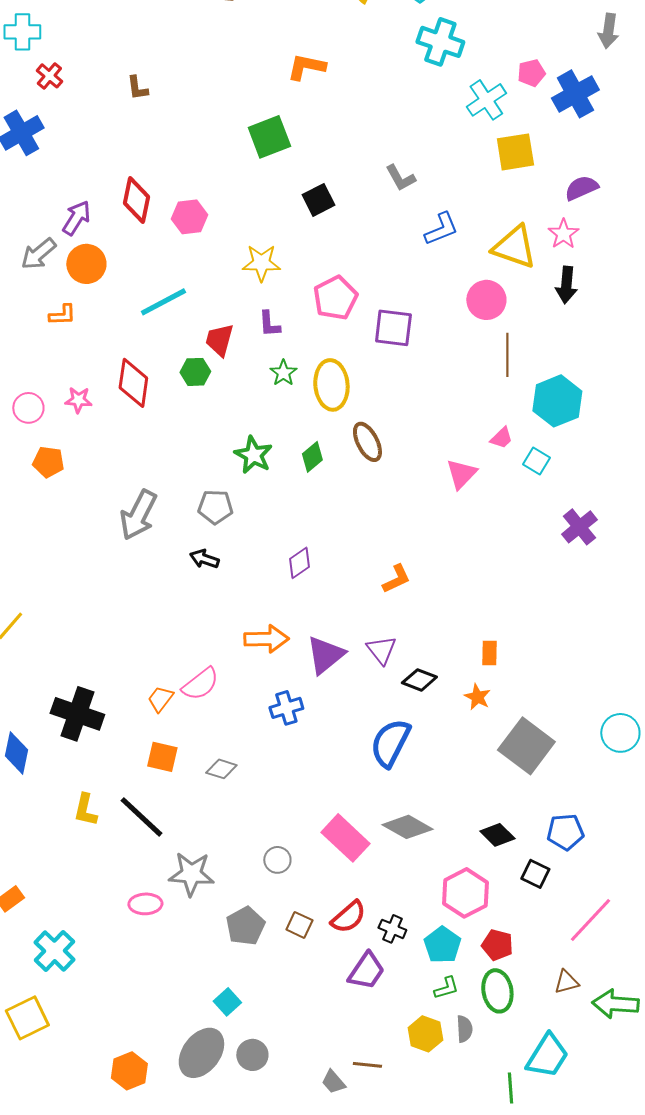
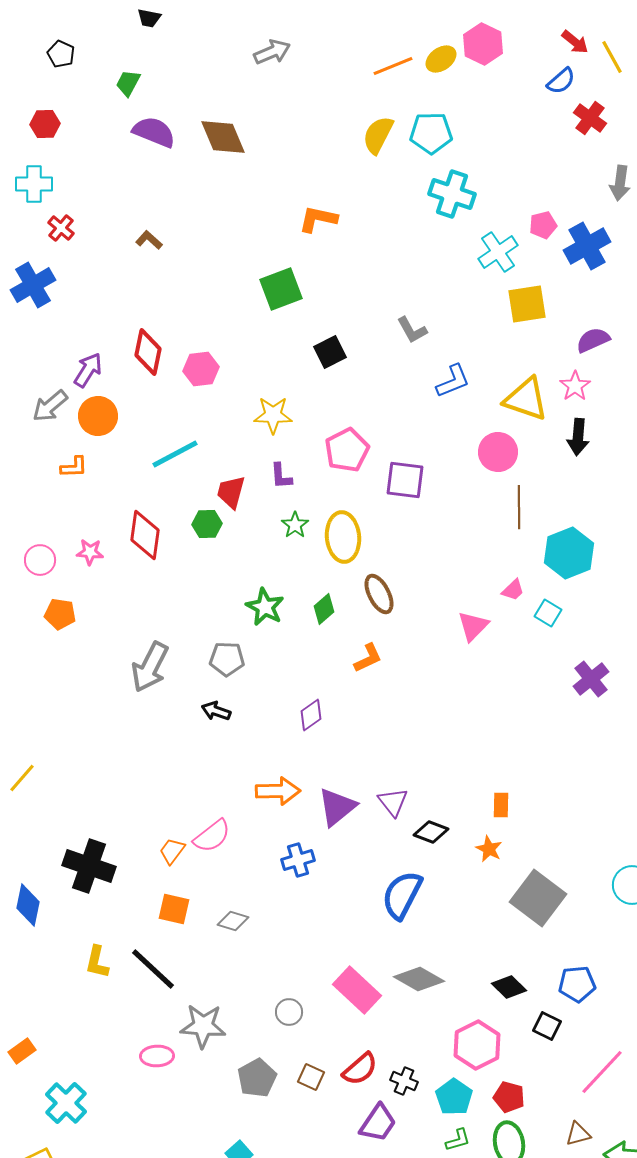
brown L-shape: (137, 88) -> (149, 240), turned 140
orange L-shape: (396, 579) -> (368, 658), moved

